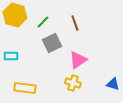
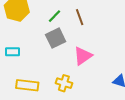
green line: (43, 22) -> (54, 16), moved
yellow cross: (73, 83) -> (64, 83), moved

